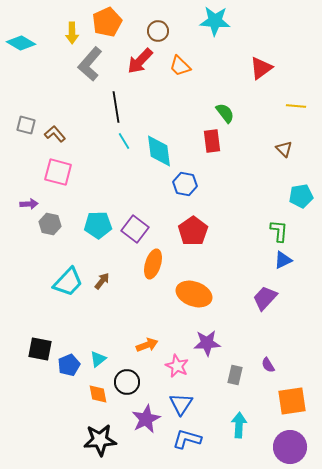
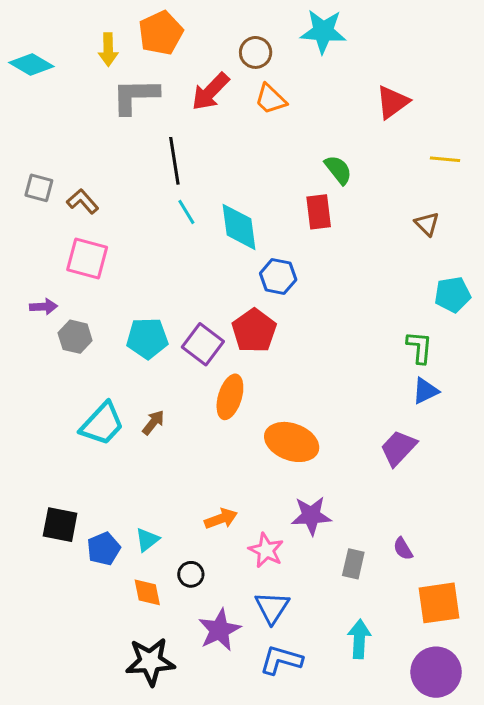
brown circle: (158, 31) -> (256, 52), moved
gray L-shape: (90, 64) -> (135, 96), turned 48
red pentagon: (193, 231) -> (254, 331), moved
black circle: (127, 382) -> (191, 574), size x0.7

